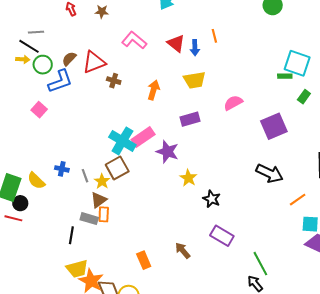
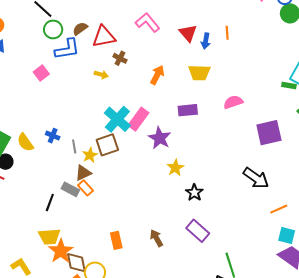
yellow arrow: (23, 59) -> (101, 75), moved
pink rectangle: (143, 137) -> (138, 119), turned -30
orange rectangle: (104, 214) -> (85, 188), turned -56

